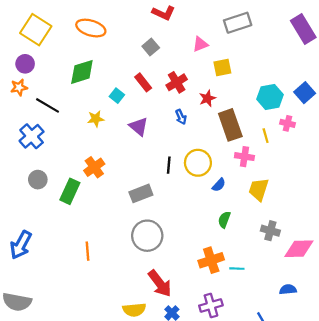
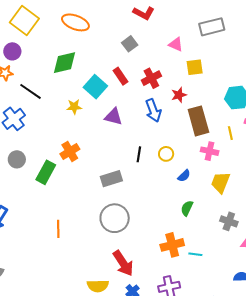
pink triangle: (200, 44) -> (176, 44), turned 42
cyan square: (117, 96) -> (95, 87), size x1.6
blue arrow: (181, 117) -> (153, 110), size x1.6
purple triangle: (139, 126) -> (113, 117), turned -30
yellow circle: (198, 163) -> (166, 154), size x0.6

